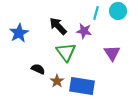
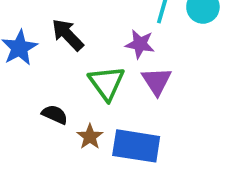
black arrow: (58, 26) -> (68, 35), moved
purple triangle: (112, 53) -> (157, 81), moved

